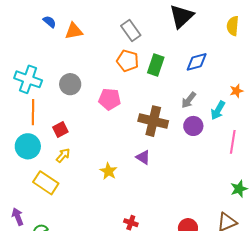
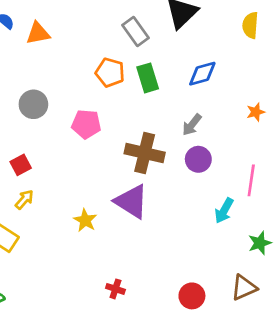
gray rectangle: (131, 31) -> (135, 32), moved
green rectangle: (156, 65) -> (148, 78), turned -35
cyan arrow: (218, 110) -> (224, 211), moved
purple triangle: (143, 157) -> (131, 202), size x1.8

